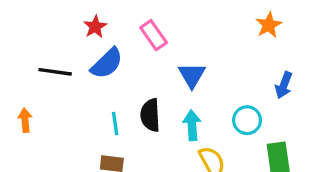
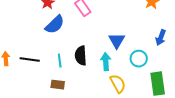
black line: (55, 72) -> (30, 60), moved
blue triangle: (192, 75) -> (117, 41), moved

